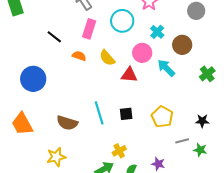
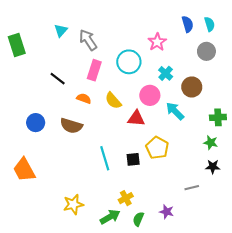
green cross: (207, 74) -> (218, 117), turned 35
blue circle: (33, 79) -> (36, 123), size x0.7
yellow pentagon: (162, 117) -> (157, 148), moved
brown semicircle: (67, 123) -> (71, 126), moved
green star: (200, 150) -> (211, 143), moved
yellow star: (56, 157) -> (73, 204), moved

